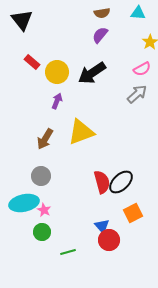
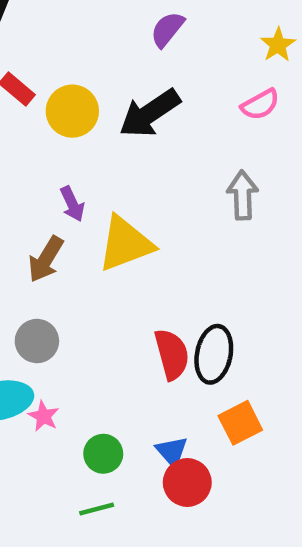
gray arrow: (137, 94) -> (243, 195), moved, turned -50
purple arrow: (57, 101) -> (72, 204), moved, turned 133
black ellipse: (121, 182) -> (214, 354), turned -35
green circle: (42, 232) -> (103, 454), moved

